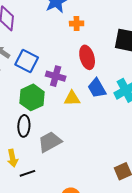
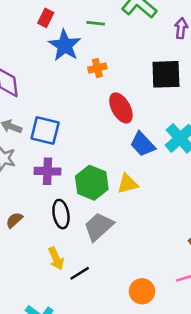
purple cross: (56, 76) -> (48, 171), moved
green hexagon: (32, 97) -> (92, 183), moved
yellow triangle: (72, 98) -> (128, 184), moved

